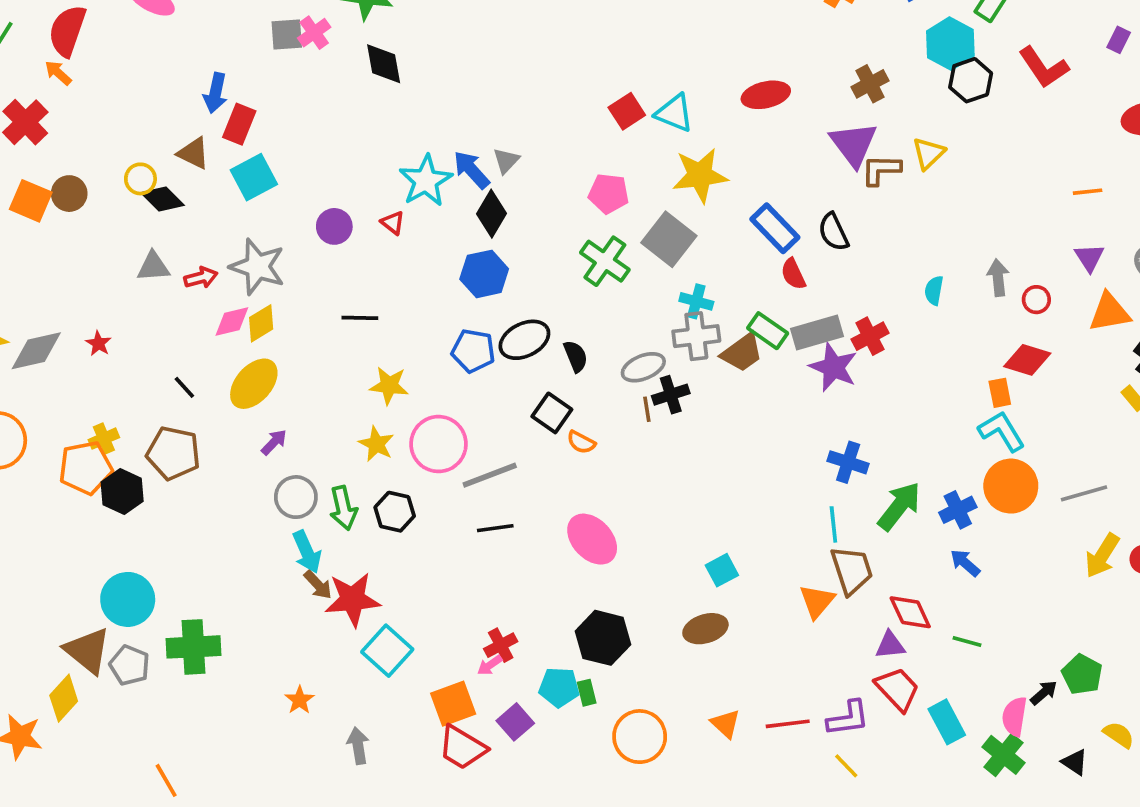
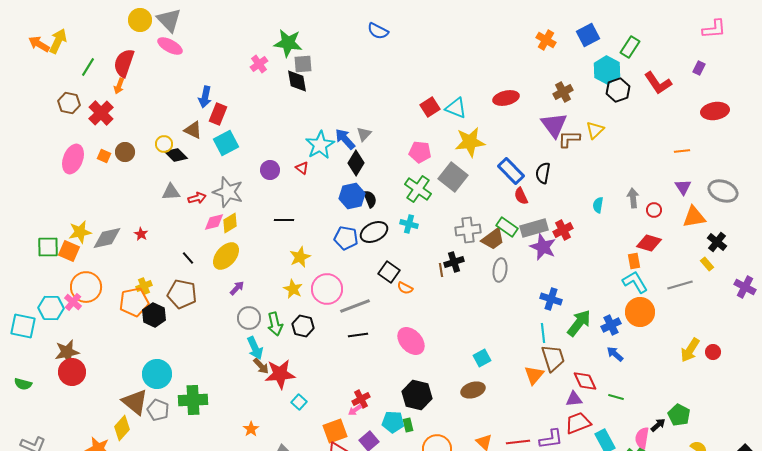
gray square: (287, 34) -> (303, 64), moved
orange arrow: (58, 73) -> (119, 86), turned -112
orange square: (31, 201) -> (104, 156), size x0.6
black semicircle: (833, 232) -> (543, 173), turned 35
cyan cross: (696, 301) -> (409, 224), moved
black semicircle: (576, 356) -> (370, 199), moved
gray ellipse: (643, 367) -> (500, 270), moved, turned -60
yellow star: (389, 386) -> (300, 257), turned -30
gray line: (1084, 493) -> (680, 285), moved
cyan square: (387, 651) -> (299, 402), size x0.6
red trapezoid: (897, 689) -> (578, 423), turned -68

